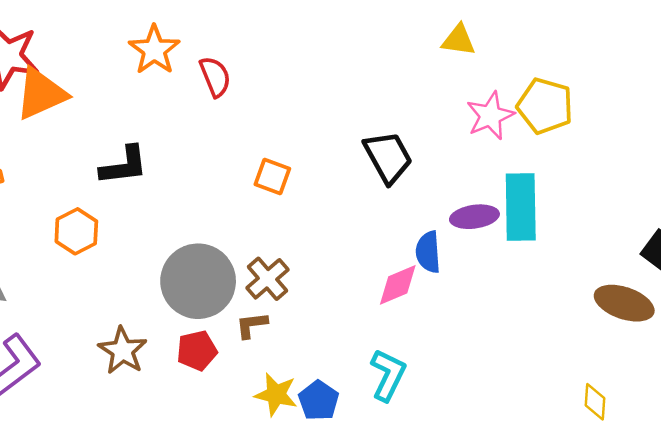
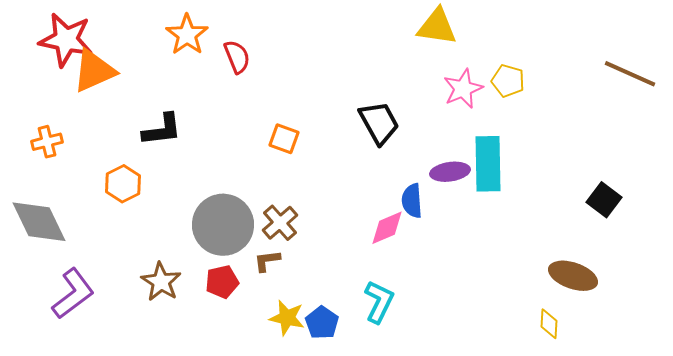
yellow triangle: (459, 40) -> (437, 27), size x1.4
yellow pentagon: (545, 106) -> (508, 81), size x0.7
brown ellipse: (624, 303) -> (573, 276), moved

